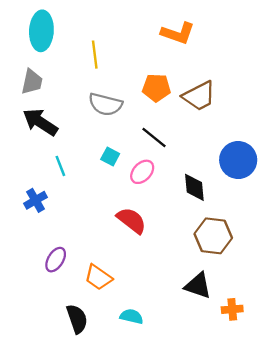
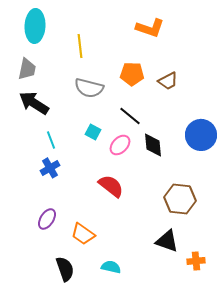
brown trapezoid: (199, 96) -> (168, 81), size x0.7
black diamond: (194, 187) -> (153, 145), moved
blue cross: (35, 200) -> (50, 168), moved

